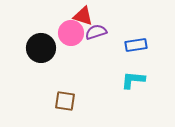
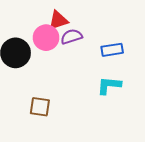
red triangle: (83, 16) -> (58, 20), turned -35

